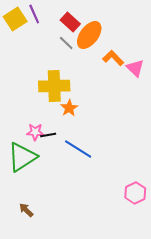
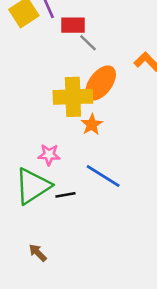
red rectangle: (70, 22) -> (73, 25), moved, turned -42
orange ellipse: (89, 35) -> (101, 83), moved
black line: (48, 135) -> (65, 195), moved

